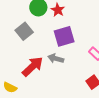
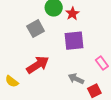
gray arrow: (56, 59) -> (76, 79), moved

